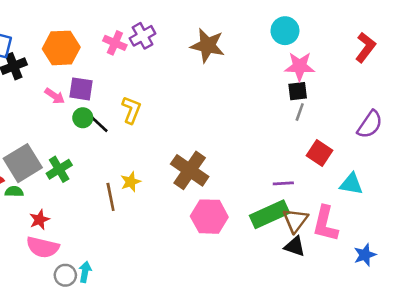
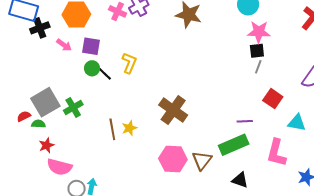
pink arrow: (55, 96) -> (64, 45), moved
yellow star: (131, 182) -> (129, 128), moved
pink hexagon: (209, 217) -> (173, 159), moved
red star: (39, 220) -> (46, 145), moved
brown triangle: (295, 220) -> (202, 160), moved
black triangle: (295, 246) -> (240, 180), moved

